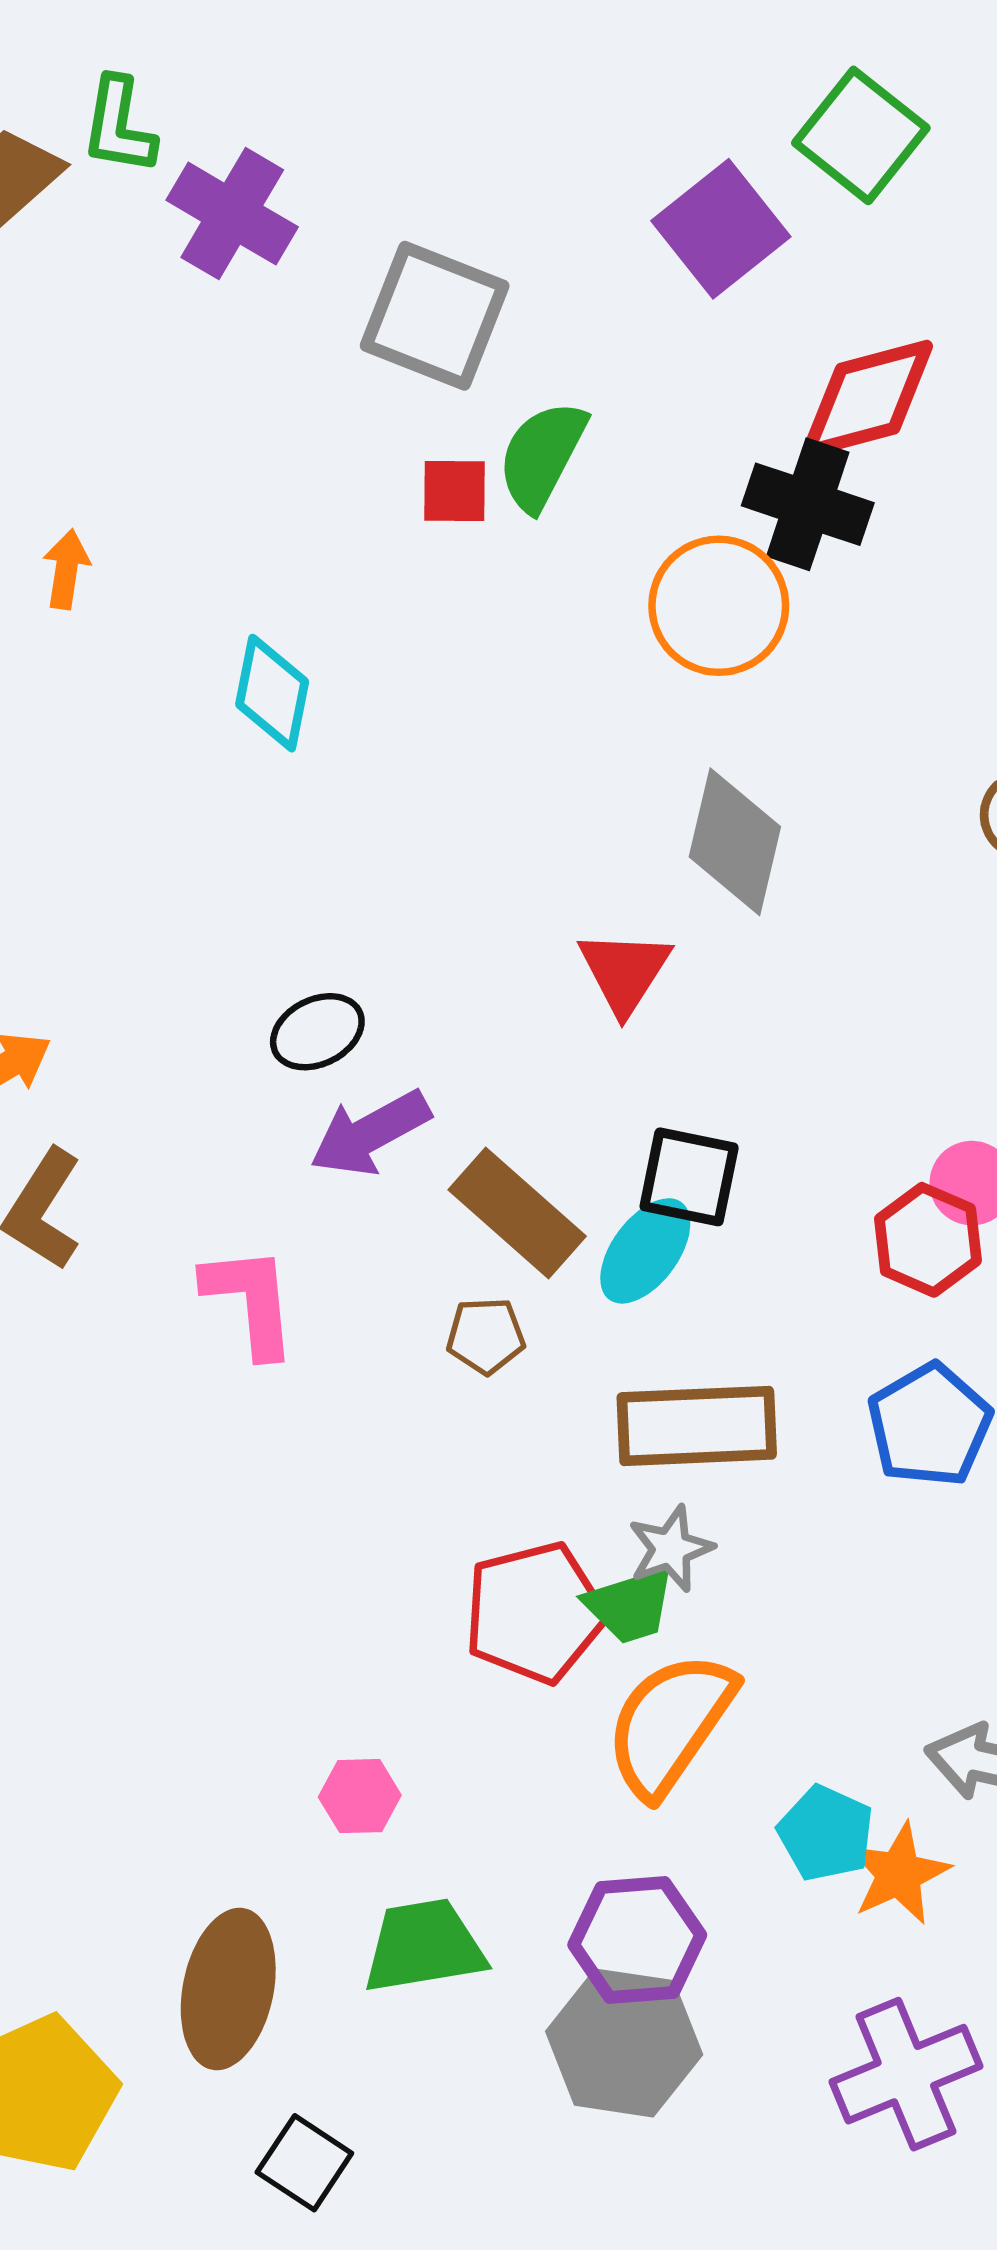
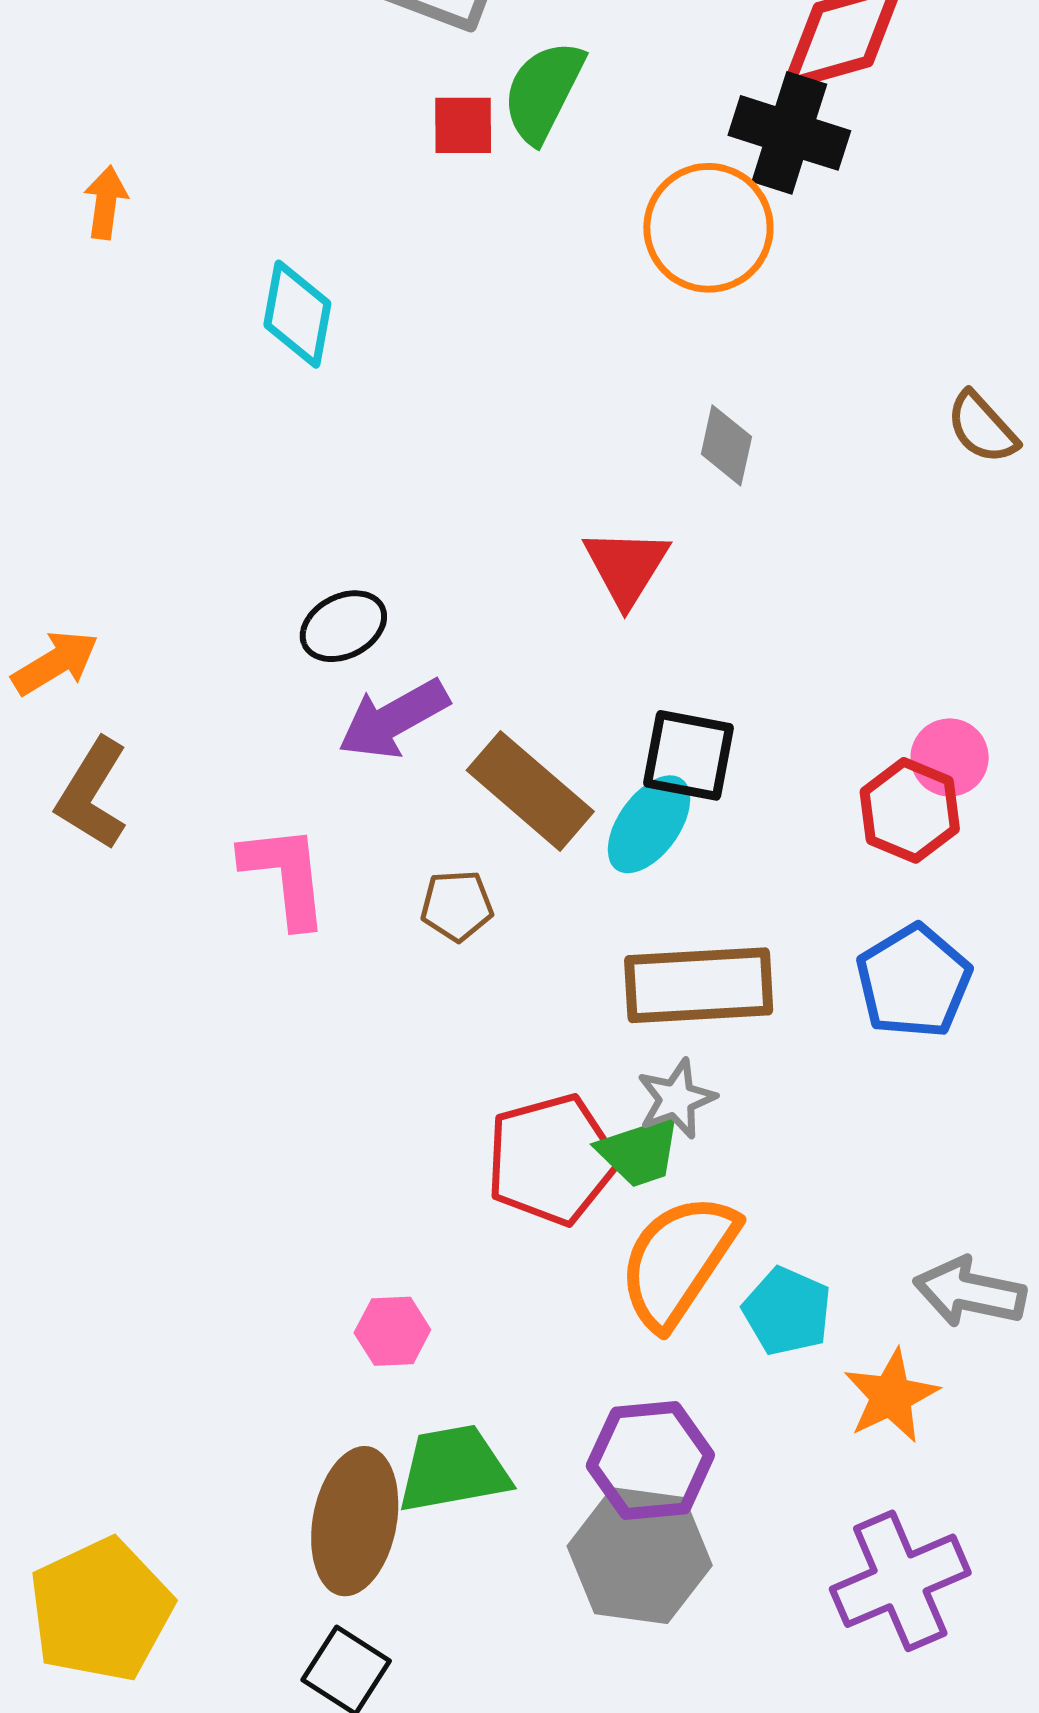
gray diamond: (735, 842) -> (726, 445), size x0.6
brown pentagon: (486, 1336) -> (457, 906), moved
cyan pentagon: (826, 1833) -> (787, 1311), moved
brown ellipse: (228, 1989) -> (355, 1521), moved

